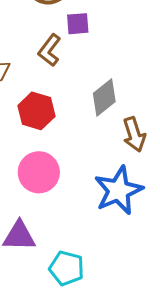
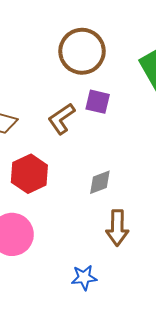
gray diamond: (104, 98) -> (100, 182), size x0.7
blue star: (118, 190) -> (84, 278), size x0.5

